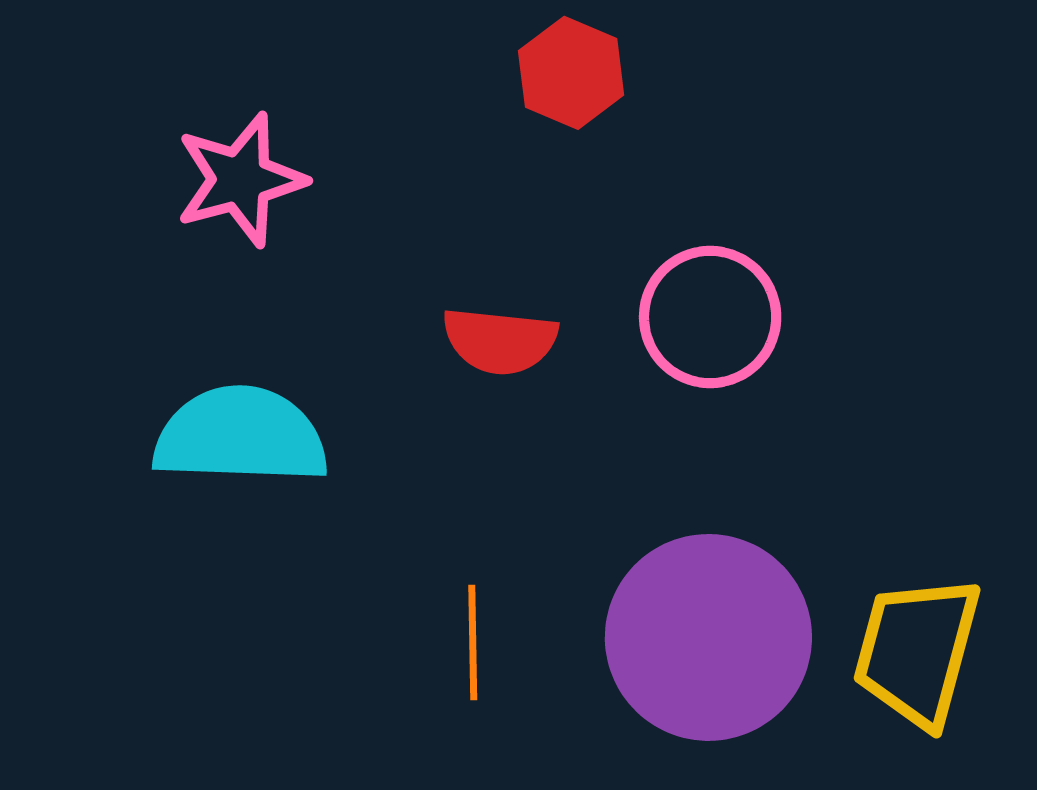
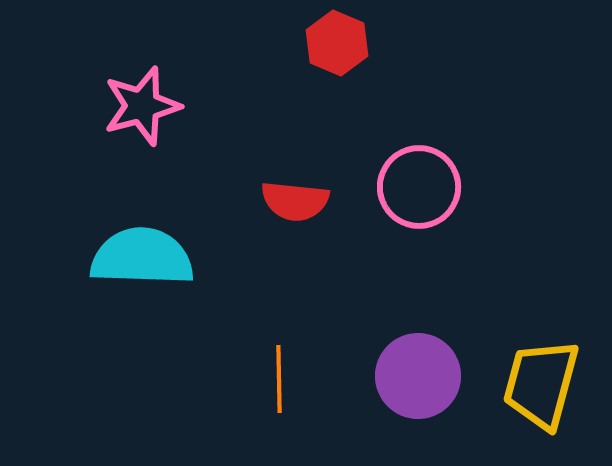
purple circle: (708, 637) -> (418, 376), size x0.7

